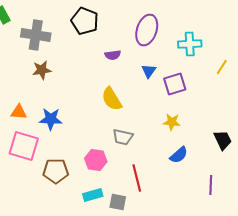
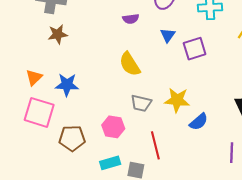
orange triangle: (19, 112) -> (34, 77), turned -48
yellow star: (172, 122) -> (177, 100), moved, size x1.4

